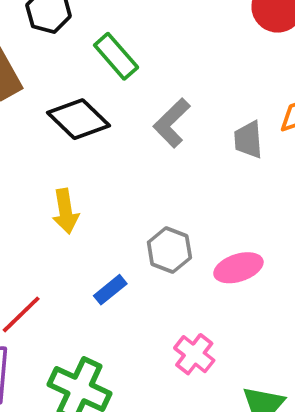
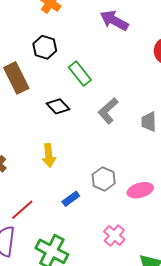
black diamond: (78, 119) -> (58, 106), size x0.7

